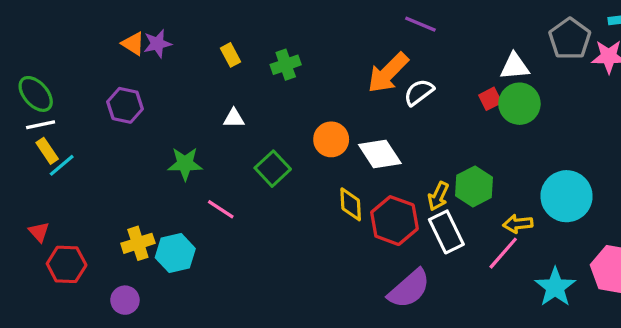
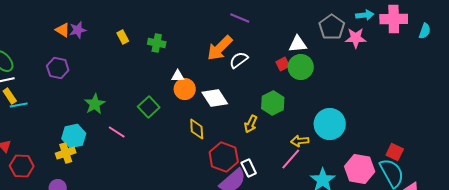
green cross: (286, 65) -> (157, 43), turned 30
white triangle: (234, 118) -> (178, 76), moved
green star: (185, 164) -> (95, 104), turned -30
cyan line: (62, 165) -> (19, 105), turned 30
green hexagon: (474, 186) -> (273, 103), moved
red hexagon: (394, 221) -> (224, 157), moved
white rectangle: (446, 232) -> (249, 168), moved, size x0.7
cyan hexagon: (175, 253) -> (74, 136), moved

